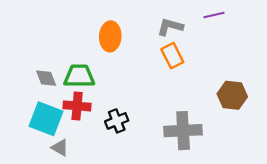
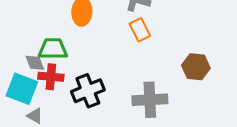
gray diamond: (46, 78) -> (35, 63), moved
black cross: (117, 121) -> (88, 91), size x1.5

